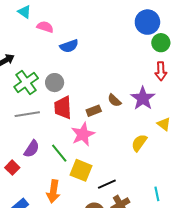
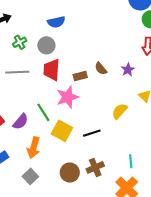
blue semicircle: (69, 46) -> (56, 22), moved
green cross: (26, 83) -> (20, 42), size x0.6
purple star: (143, 98) -> (128, 70), size x0.6
purple semicircle: (32, 149) -> (21, 122), moved
black line: (107, 184) -> (92, 133), moved

